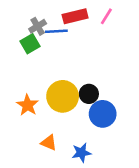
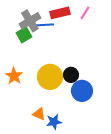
gray cross: (38, 26) -> (30, 21), size x1.5
orange star: (28, 105) -> (14, 76), moved
blue star: (81, 153) -> (54, 122), moved

